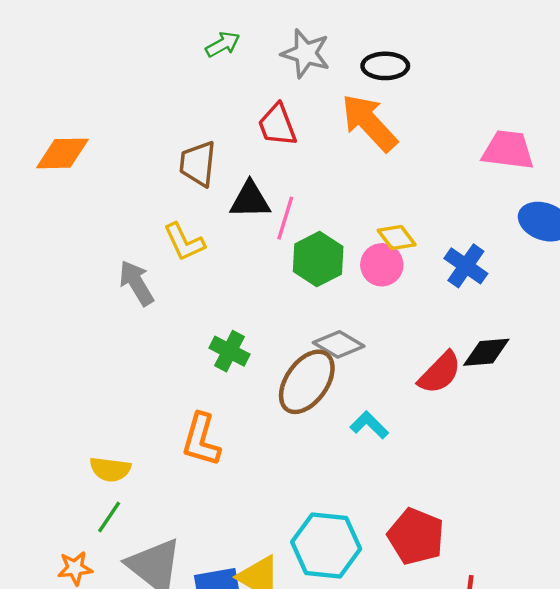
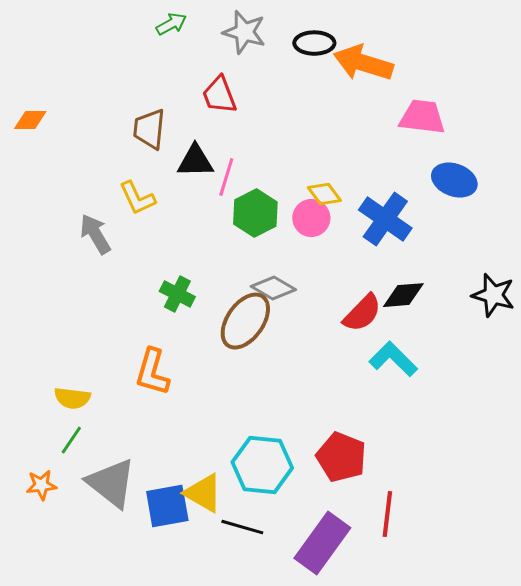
orange arrow: (369, 123) -> (363, 63), moved, turned -30
orange diamond: (63, 153) -> (30, 120), size x0.7
blue cross: (466, 266) -> (385, 219), size x1.4
cyan L-shape: (369, 425) -> (393, 359), moved, size x1.4

